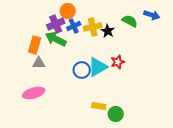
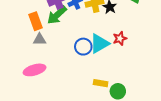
green arrow: (56, 39) -> (57, 15), turned -70
orange rectangle: (35, 45) -> (36, 21), turned -36

